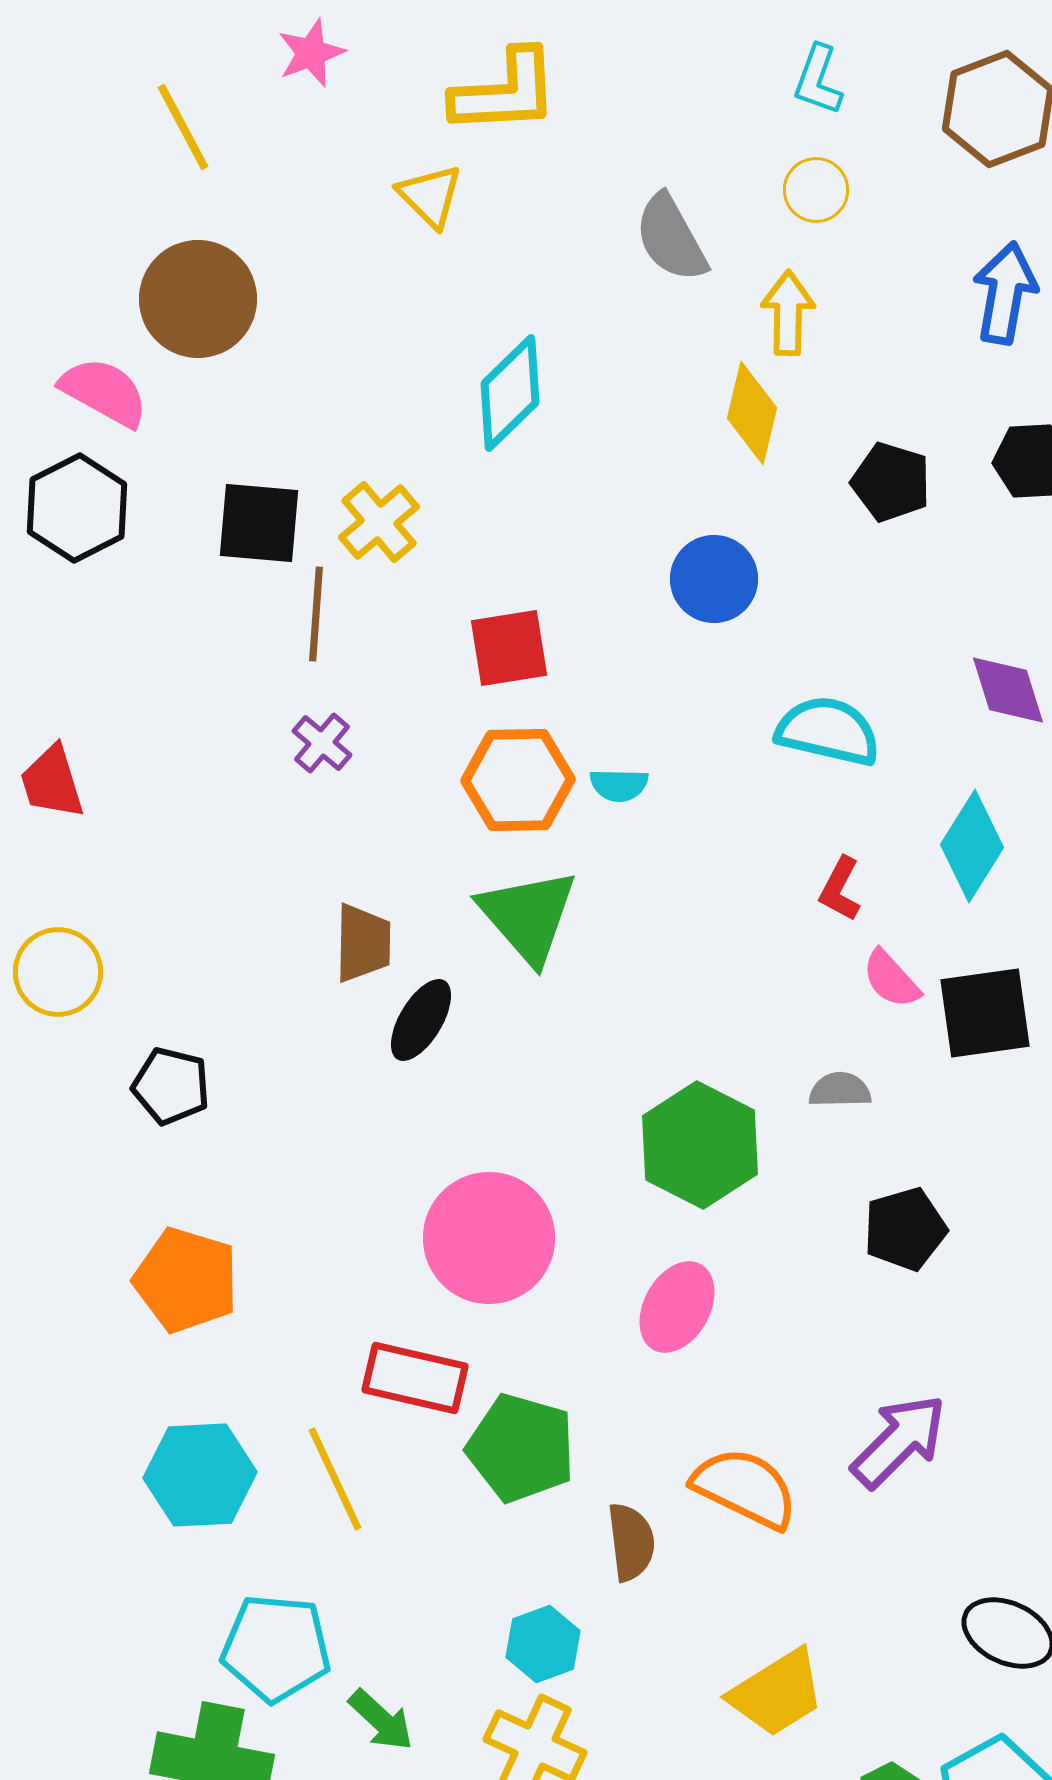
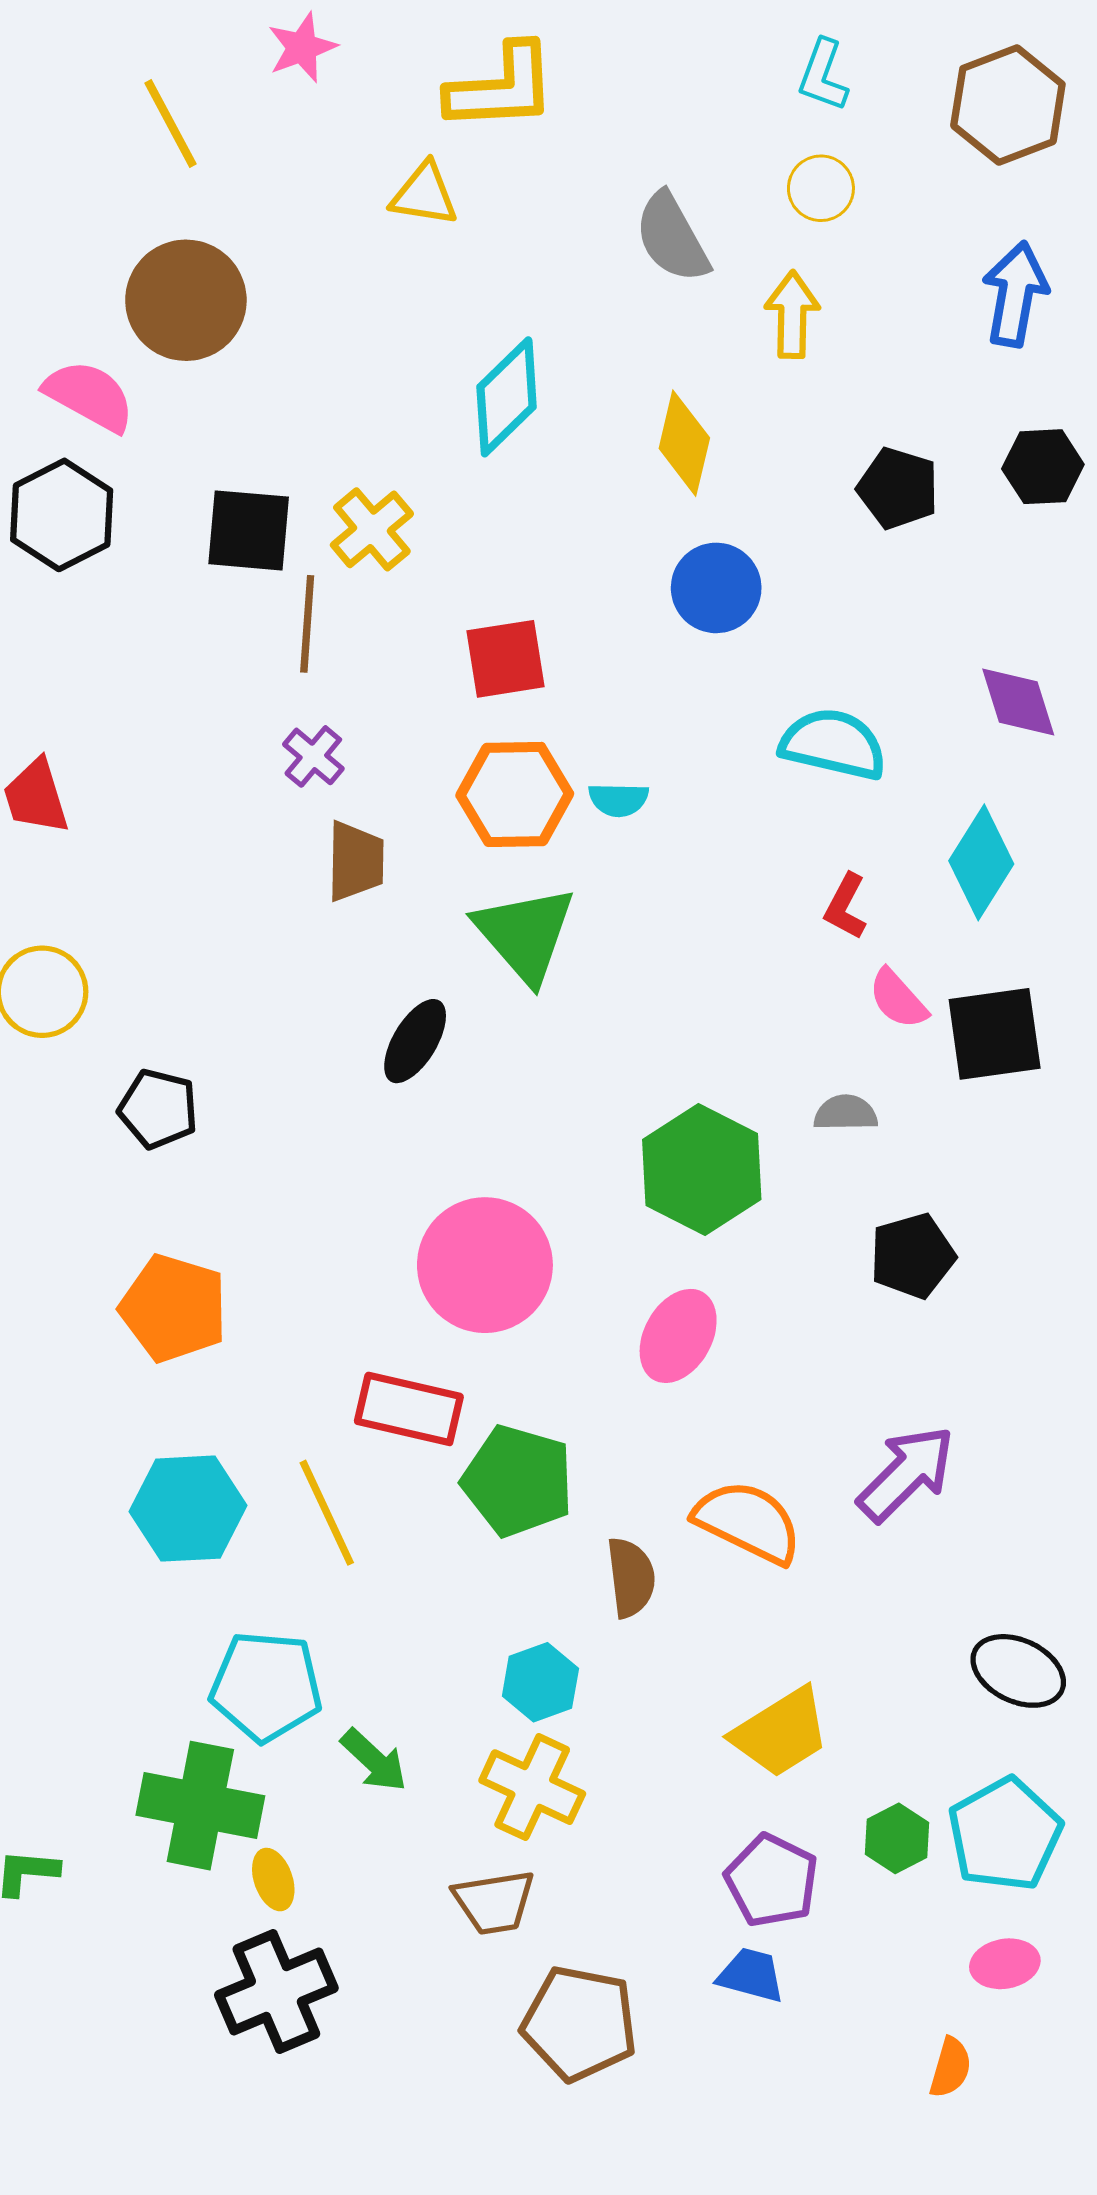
yellow triangle: (430, 196) -> (424, 194), turned -36
yellow diamond: (752, 413) -> (684, 443), moved
brown trapezoid: (363, 943) -> (355, 861), moved

